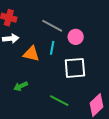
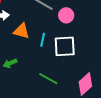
cyan line: (52, 48) -> (43, 40), moved

